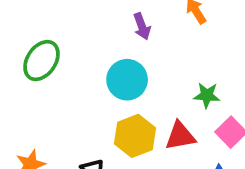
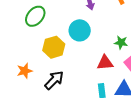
yellow hexagon: (135, 136) -> (54, 47), moved

